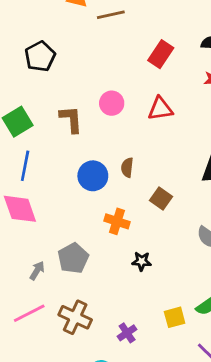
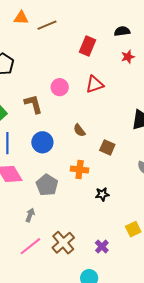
brown semicircle: (127, 168) -> (79, 130), turned -32
blue circle: (93, 176) -> (42, 142), moved
gray pentagon: (73, 258) -> (47, 185), moved
brown cross: (75, 317) -> (63, 243), turned 35

